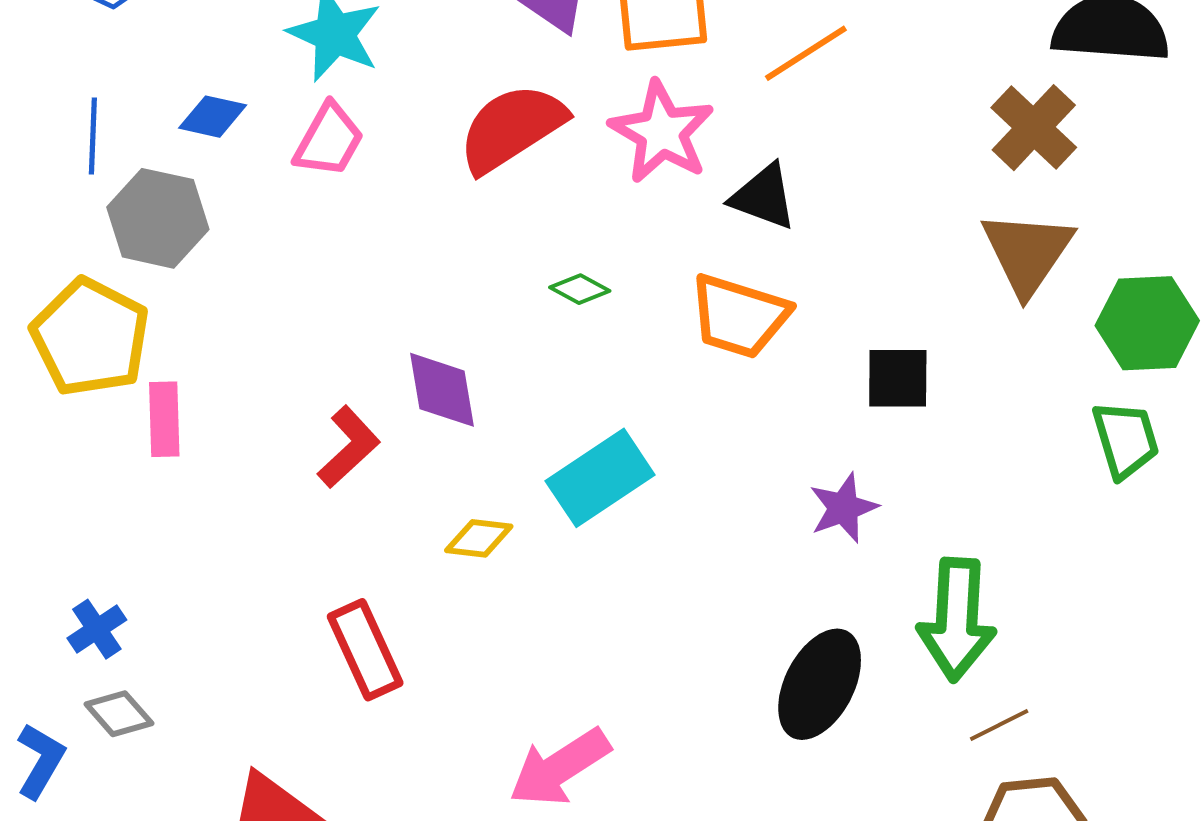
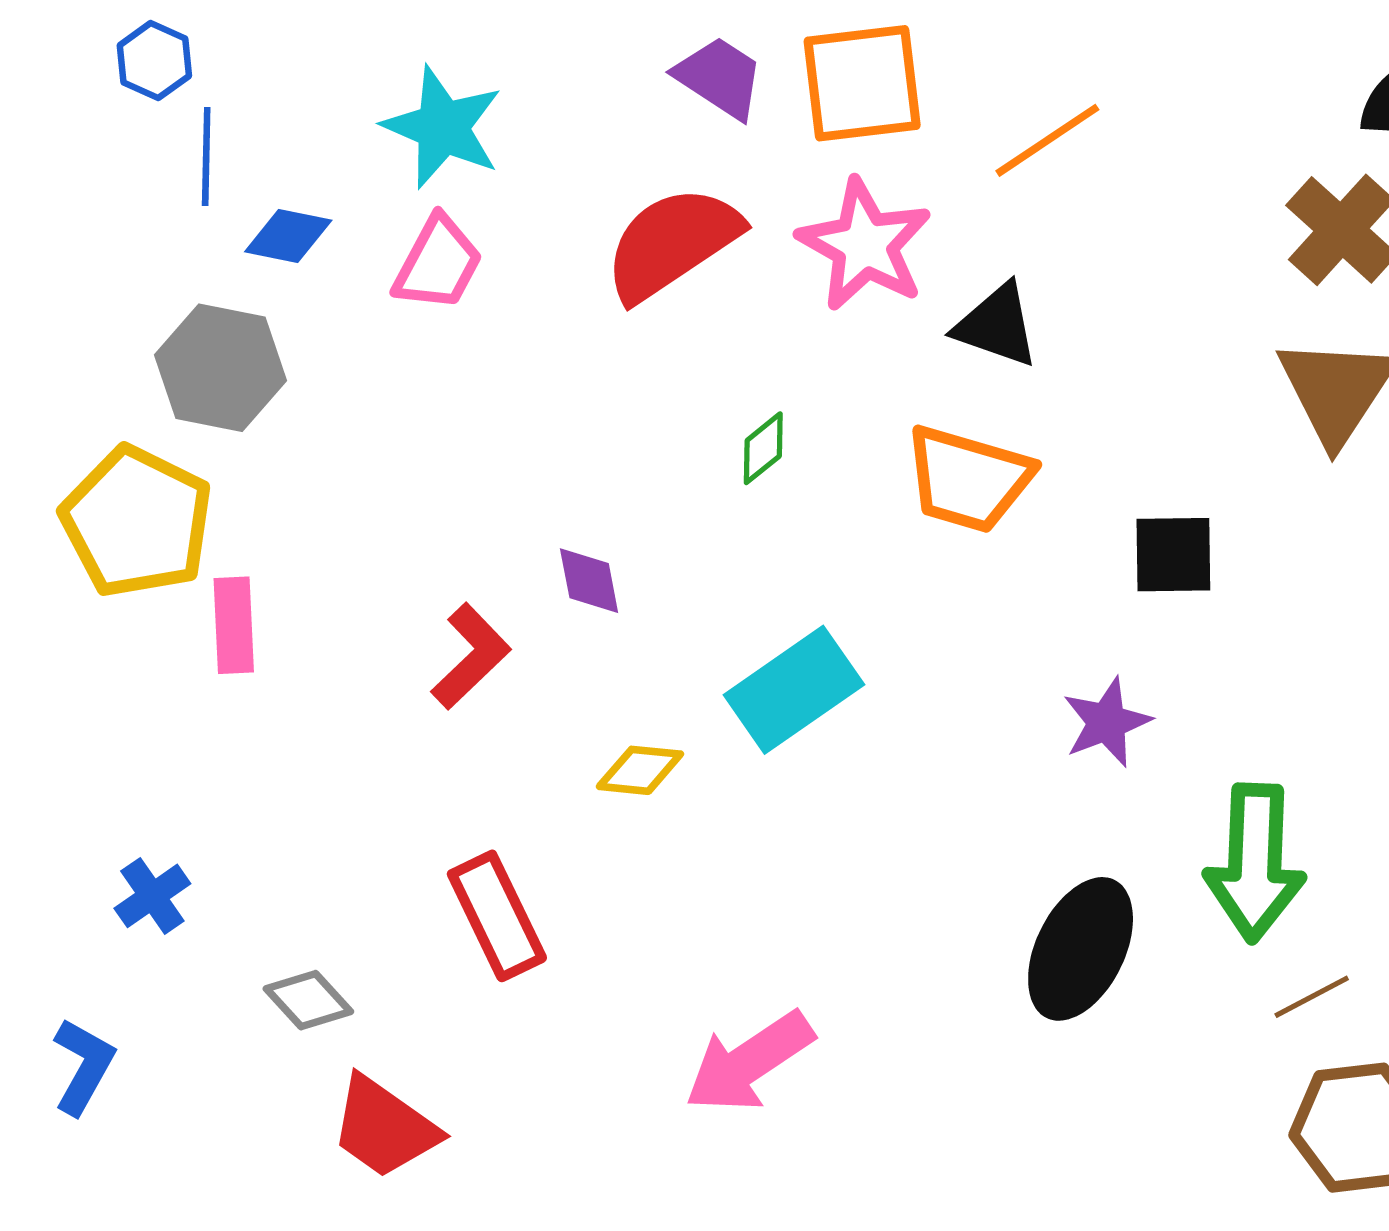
blue line: (93, 136) -> (206, 156), moved
green diamond: (580, 289) -> (763, 448), turned -66
purple diamond: (442, 390) -> (589, 581), size x0.7
gray diamond: (119, 714) -> (308, 1000), moved

